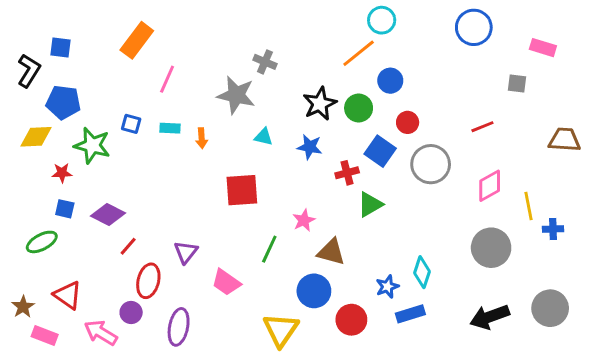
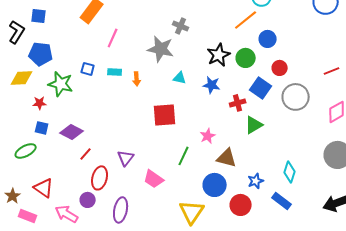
blue star: (387, 287) -> (256, 181), moved
blue rectangle: (410, 314) -> (282, 201), turned 54

